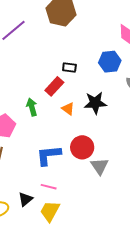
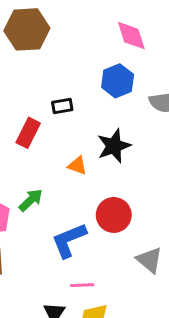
red rectangle: (54, 86) -> (28, 133), moved
green arrow: (32, 107) -> (31, 200), moved, turned 78
gray triangle: (99, 166) -> (150, 260), moved

